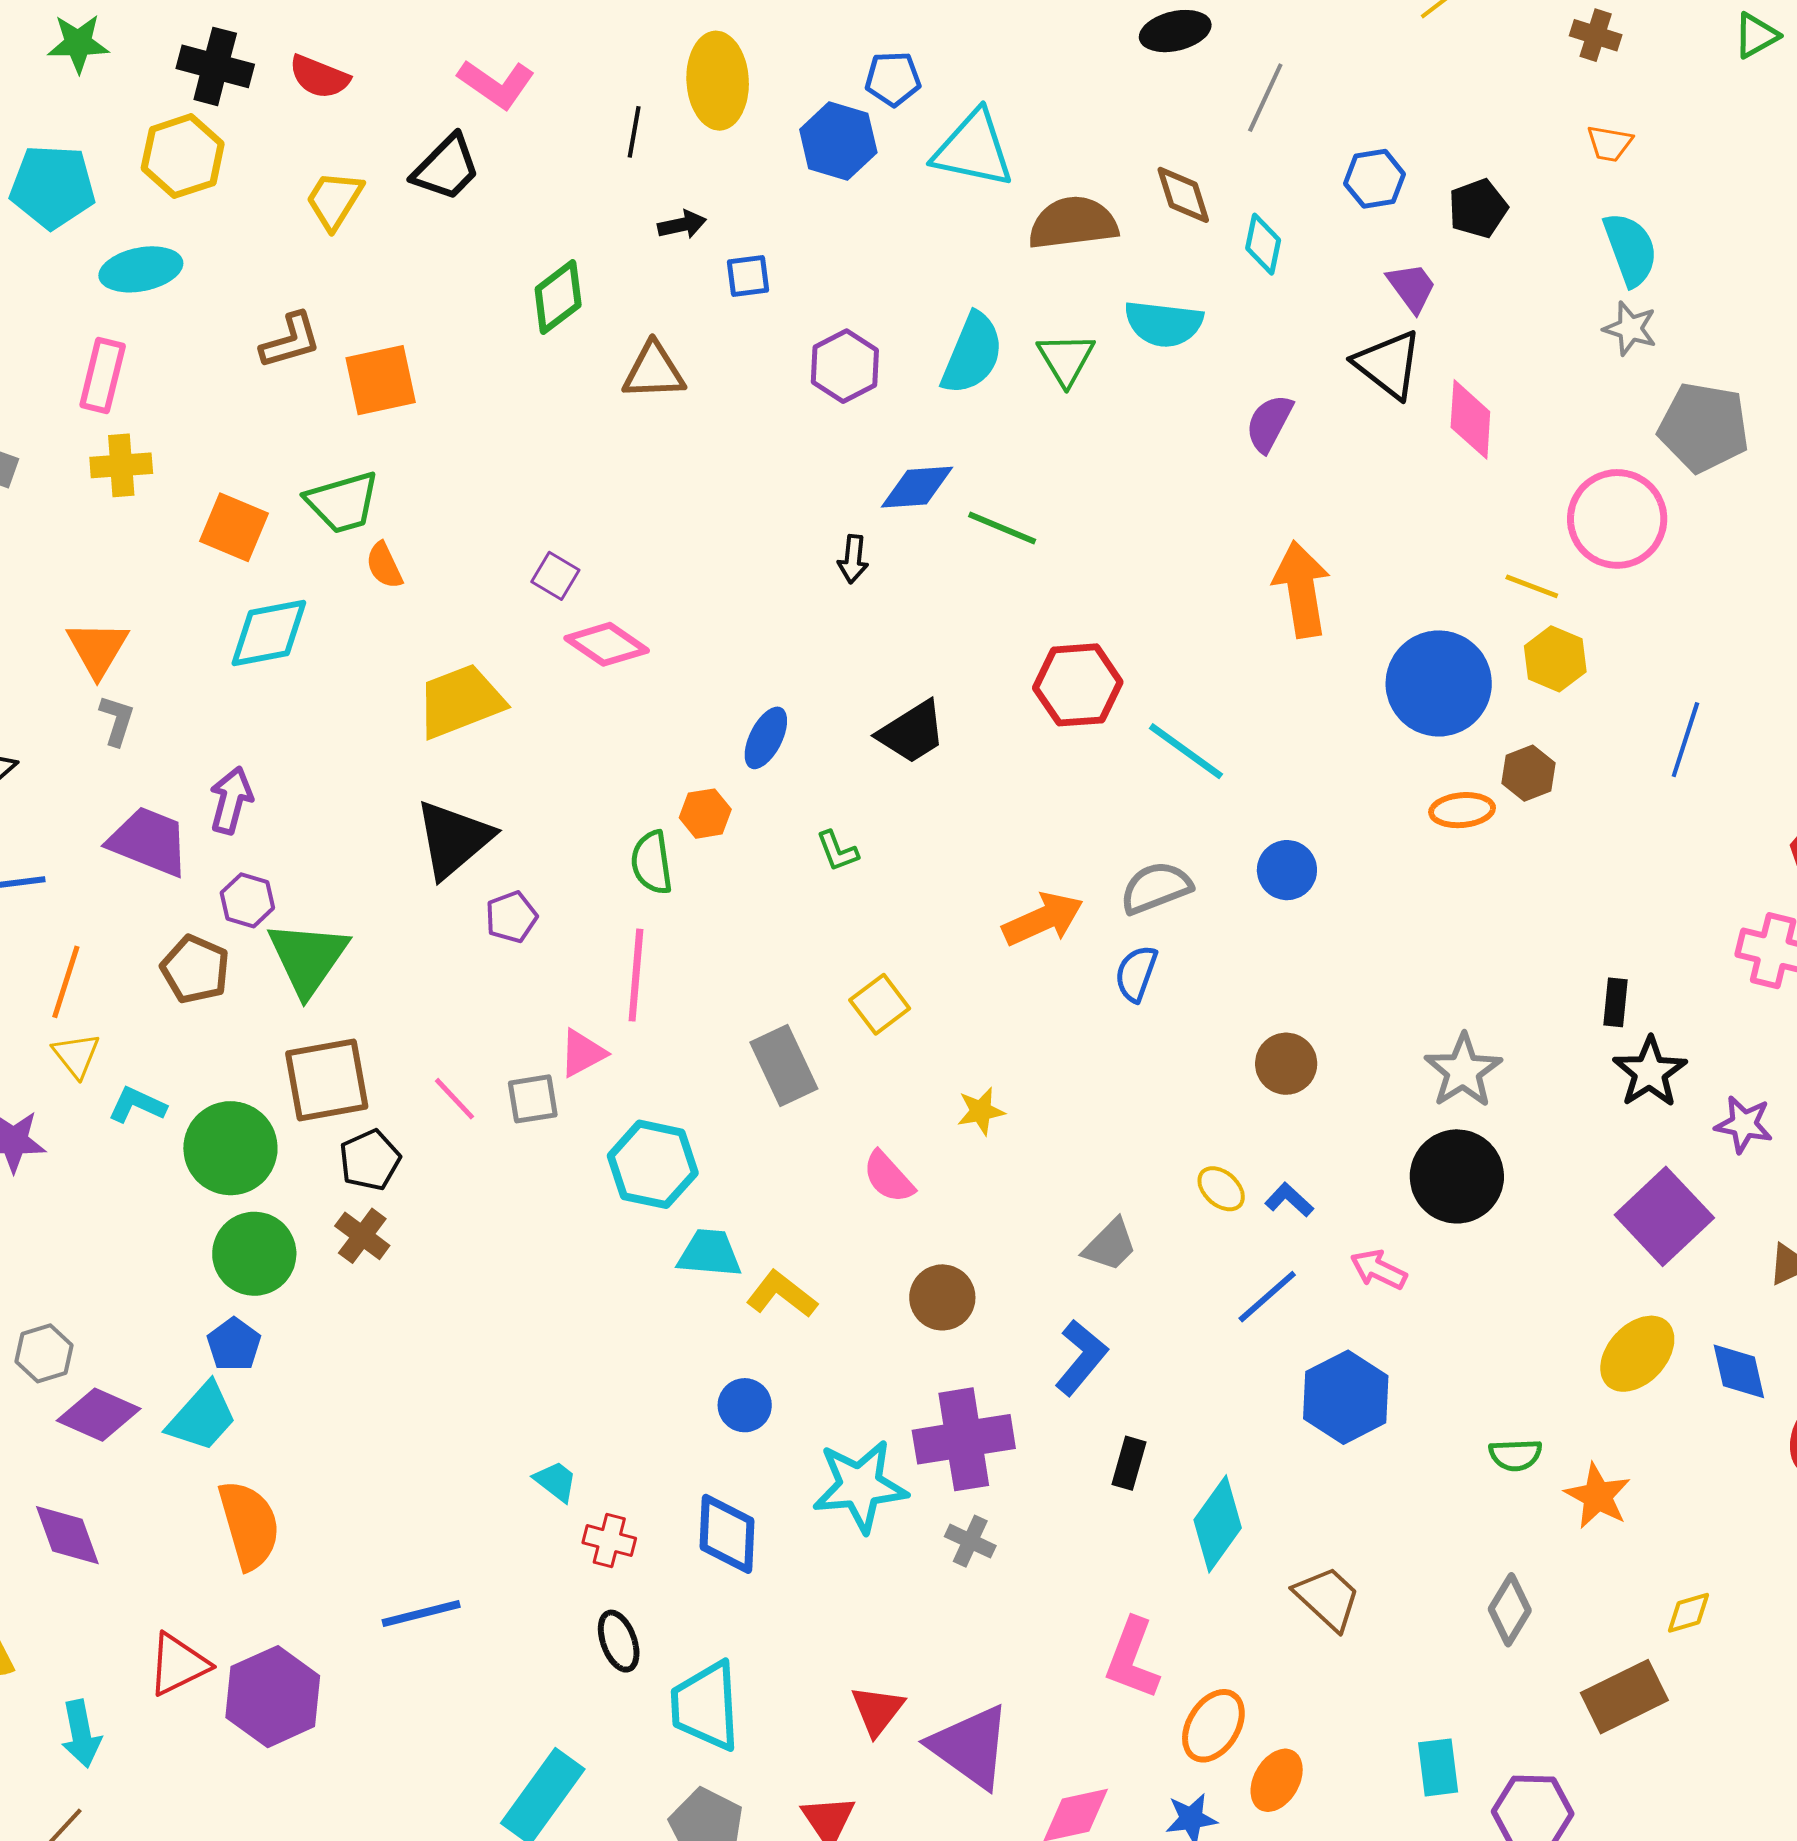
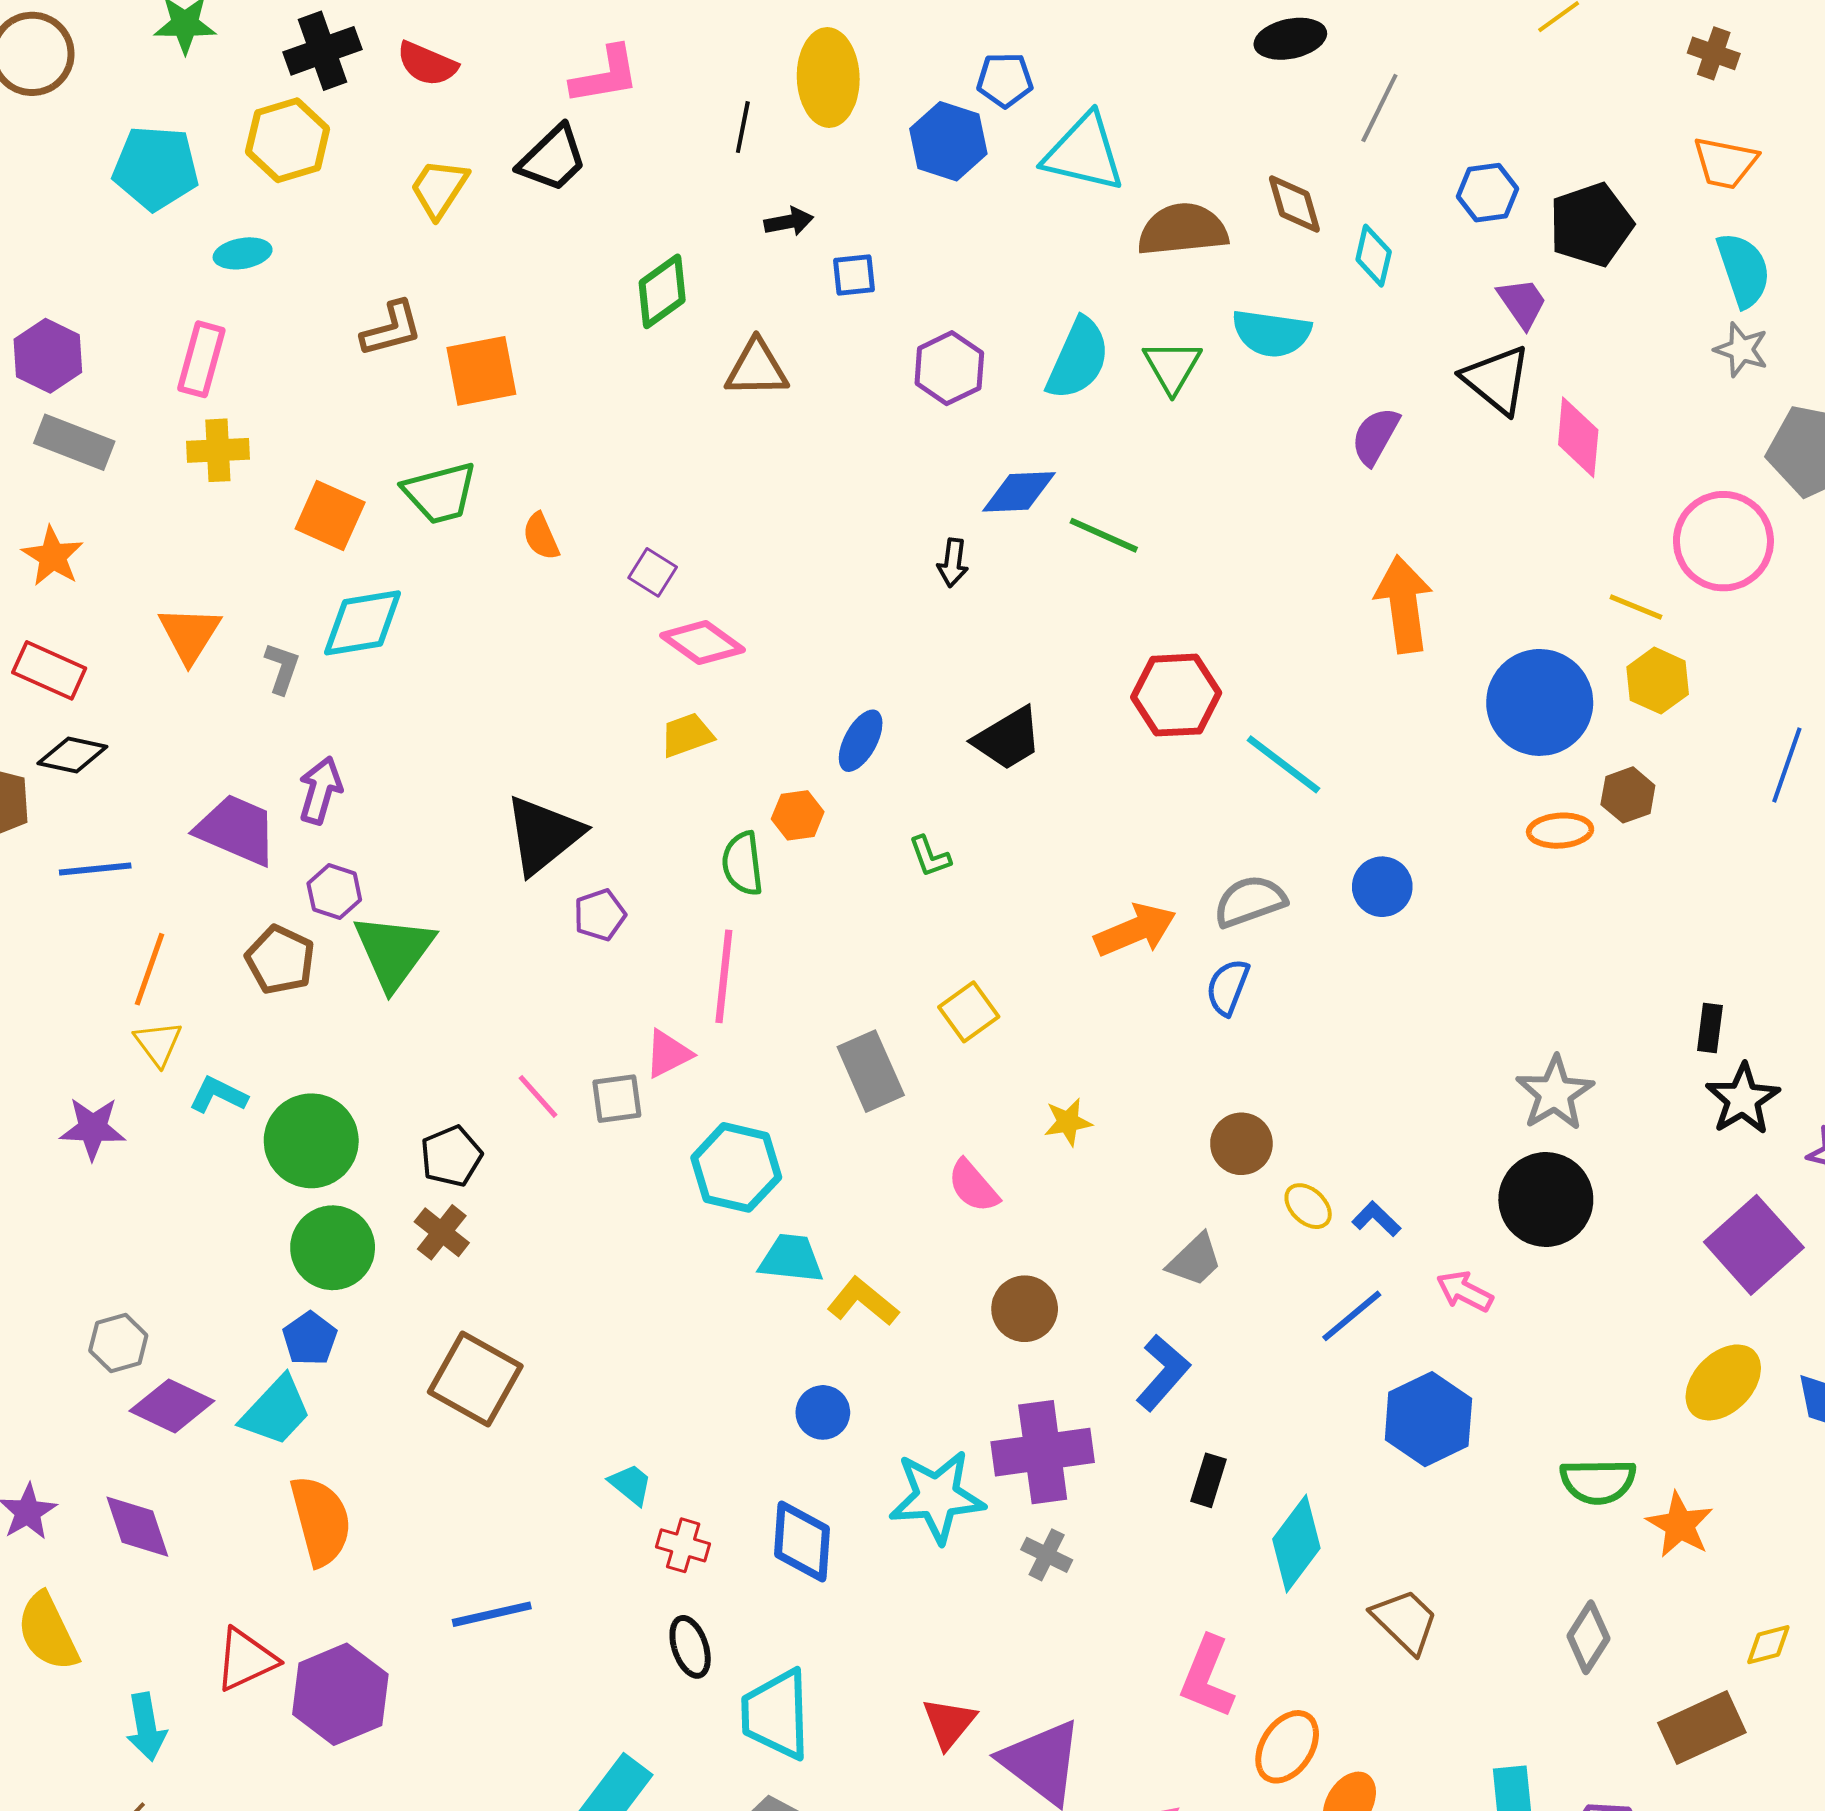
black cross: (215, 66) -> (322, 51), turned -36
pink L-shape: (496, 84) -> (605, 75), turned -46
orange trapezoid: (1610, 144) -> (1725, 163), size x1.4
black pentagon: (1478, 208) -> (1591, 225), size x1.4
cyan ellipse: (141, 269) -> (243, 253), size x0.7
orange semicircle: (384, 565) -> (541, 536), moved
yellow trapezoid: (460, 701) -> (687, 735), moved, size x0.6
gray L-shape: (117, 720) -> (282, 668), moved
brown circle: (1286, 1064) -> (1241, 1144), moved
brown square: (327, 1080) -> (475, 1379), moved, turned 38
green semicircle: (1515, 1455) -> (1598, 1481), size x1.4

